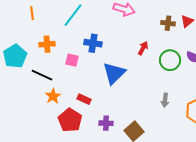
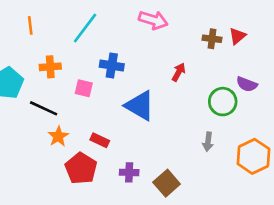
green circle: (170, 60) -> (223, 102), moved
blue triangle: (114, 73) -> (140, 106), turned -45

